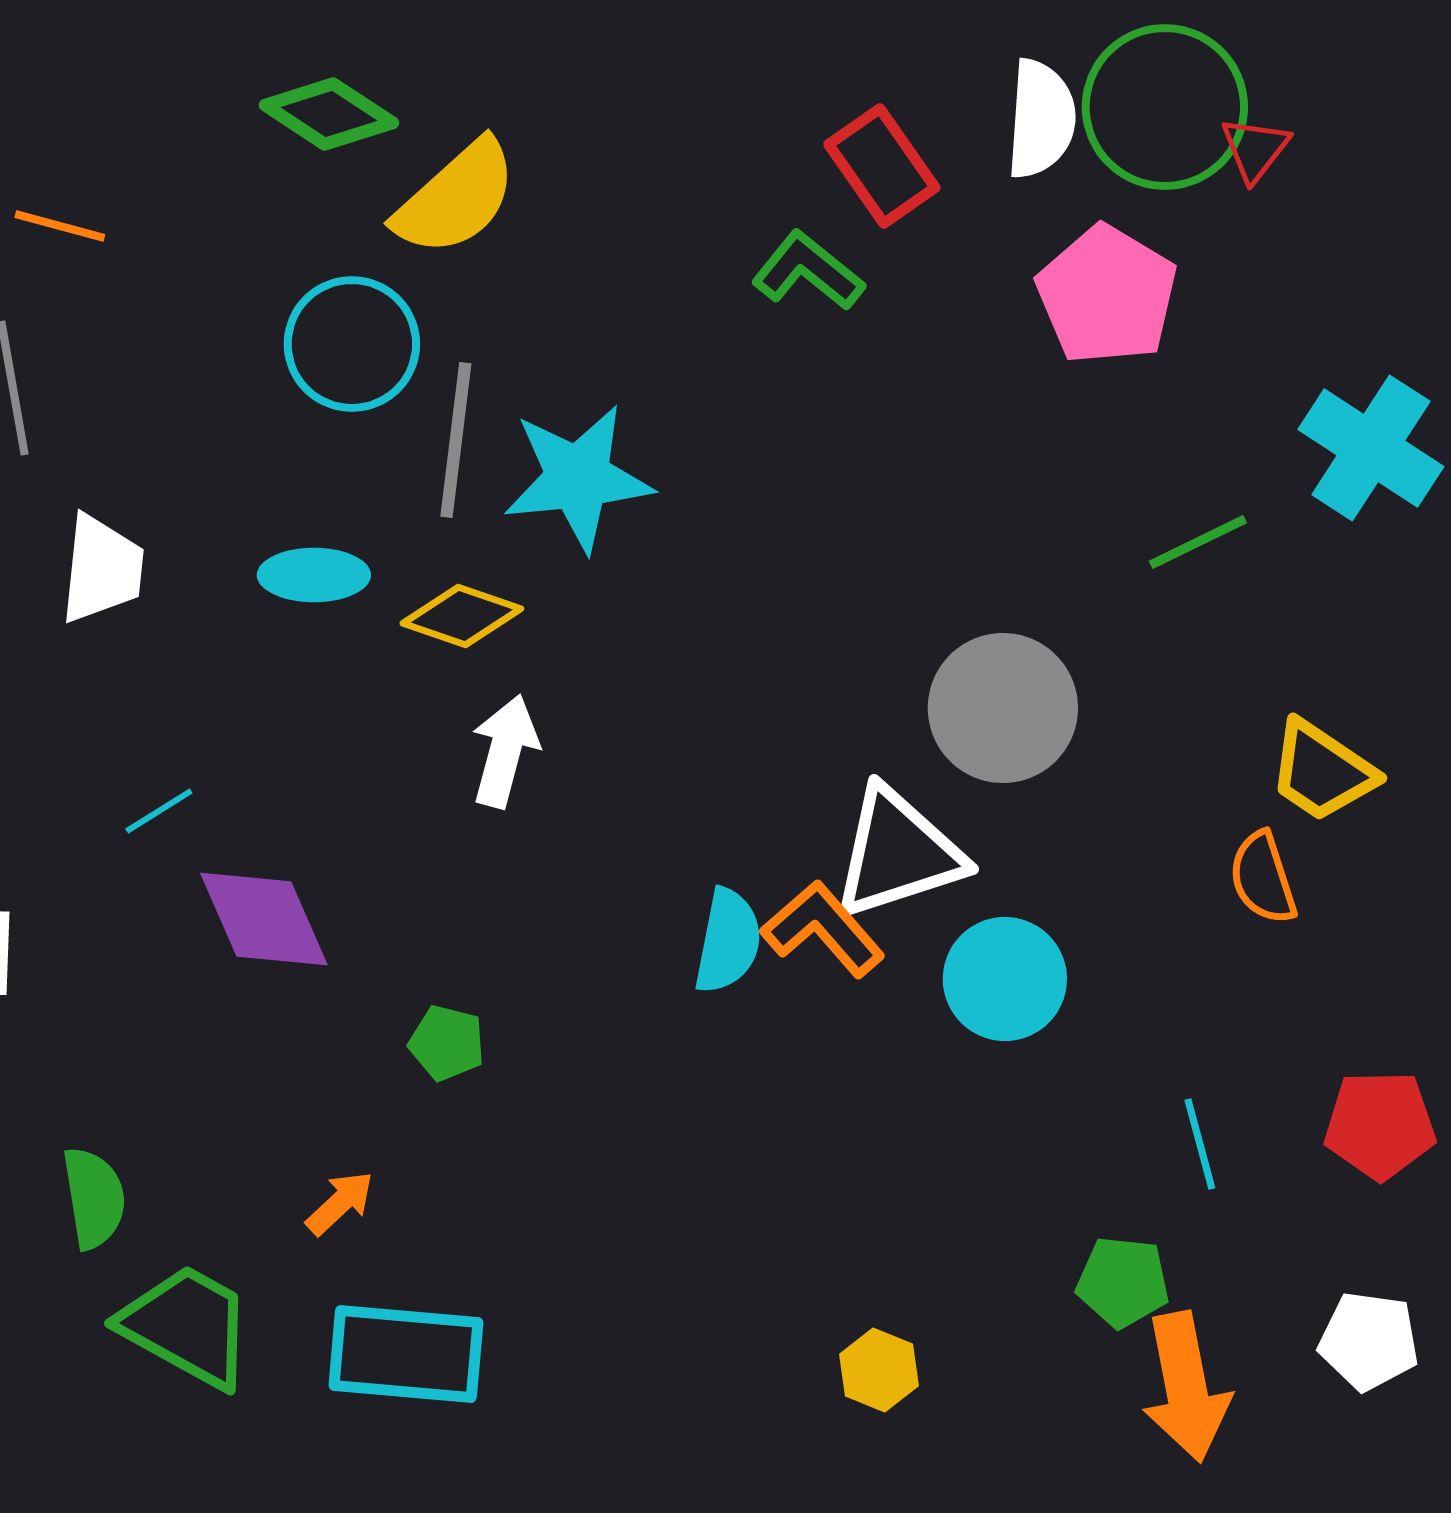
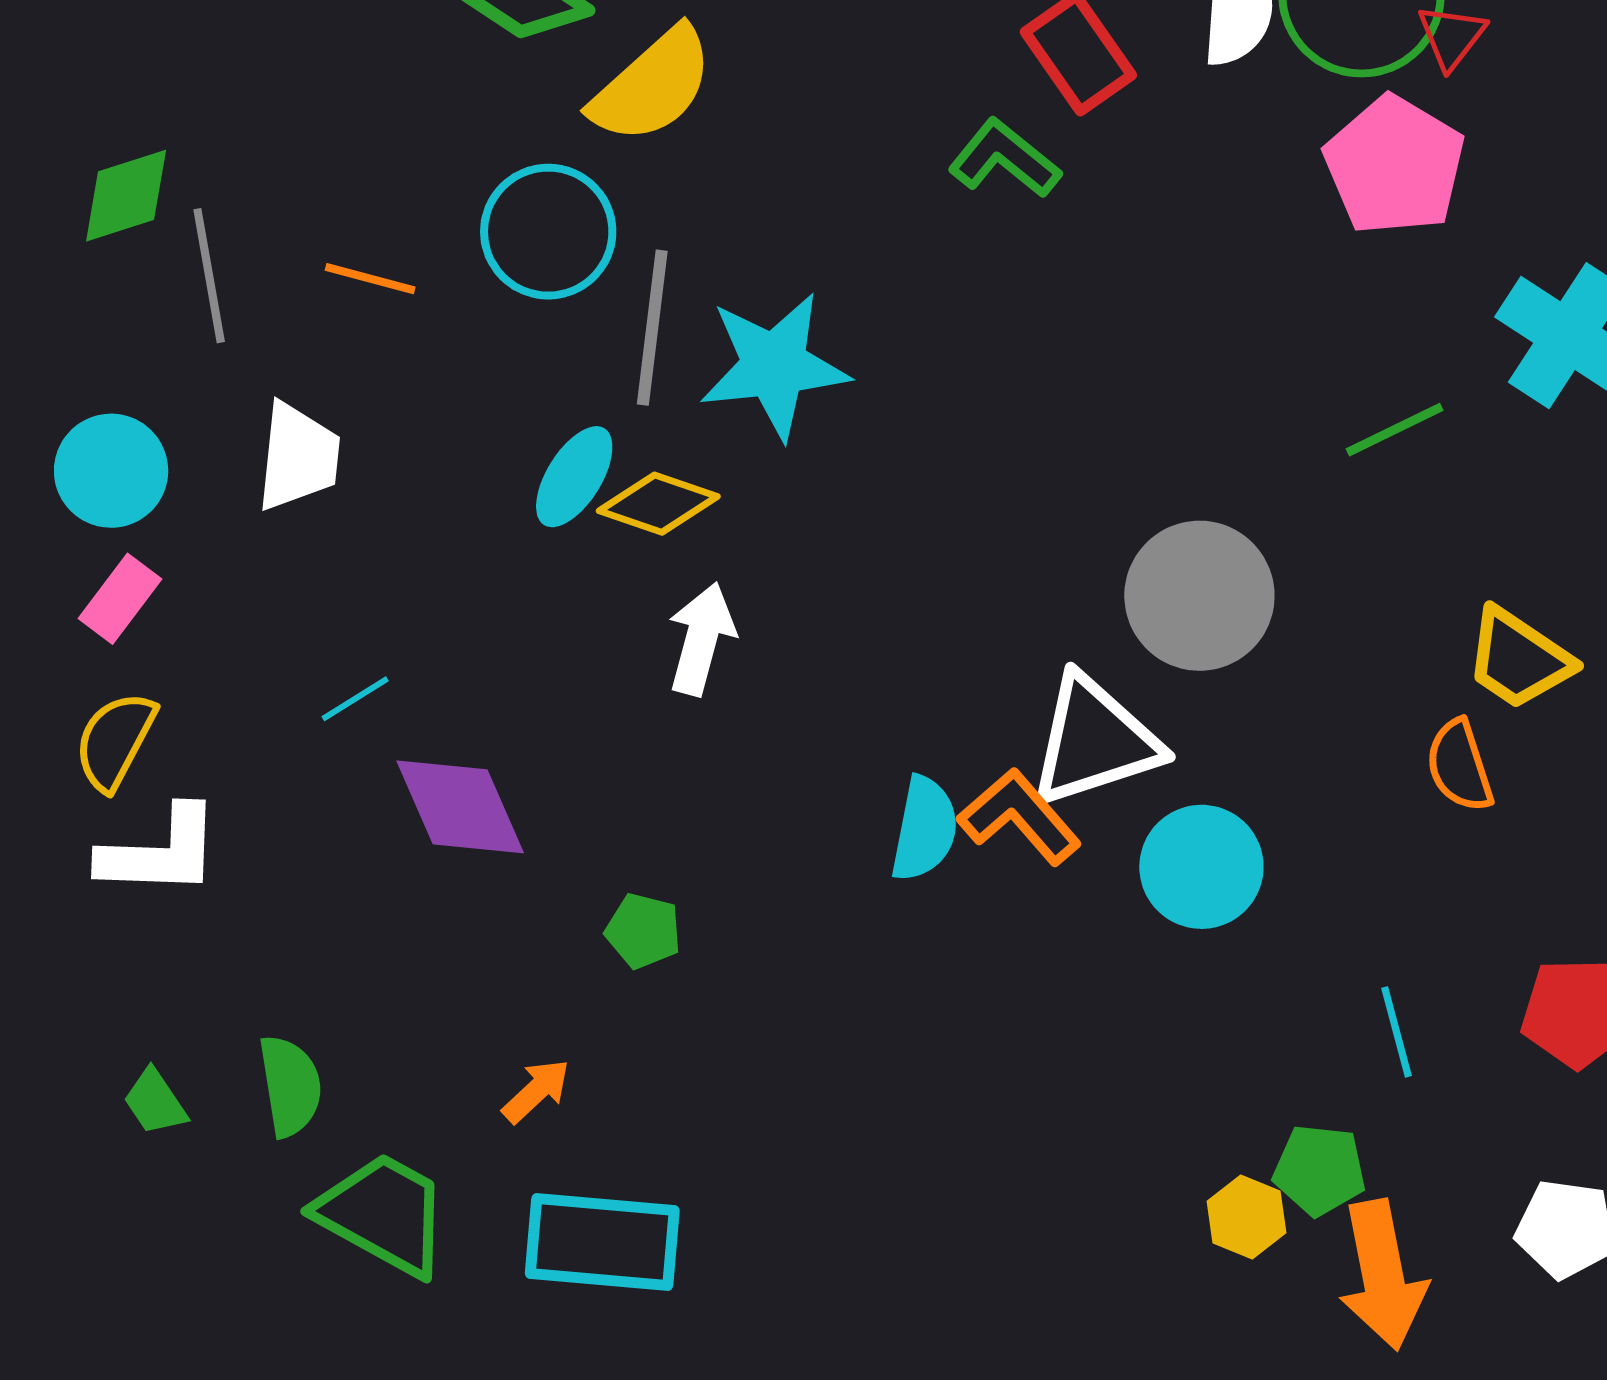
orange line: (60, 226) -> (370, 279), moved
pink pentagon: (1107, 295) -> (1395, 166), moved
cyan ellipse: (314, 575) -> (574, 477), moved, turned -58
yellow hexagon: (879, 1370) -> (1246, 1217), moved

